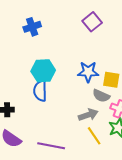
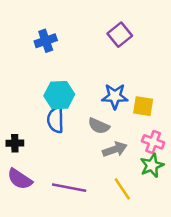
gray semicircle: (101, 96) -> (99, 126), moved
yellow line: (94, 136) -> (122, 189), moved

